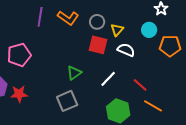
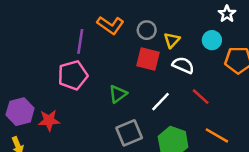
purple line: (40, 17) -> (80, 41), moved
pink pentagon: (19, 55) -> (73, 75), moved
red line: (140, 85) -> (201, 97), moved
gray square: (67, 101) -> (129, 133), moved

